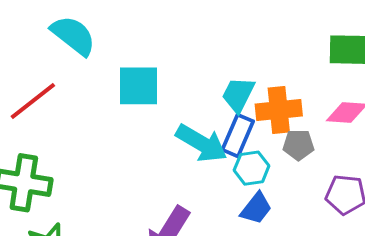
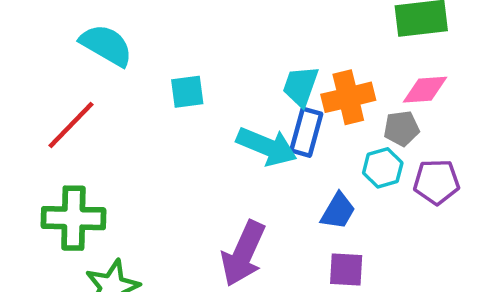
cyan square: (138, 86) -> (187, 92), size x0.7
gray pentagon: (298, 145) -> (402, 128), moved
cyan hexagon: (252, 168) -> (383, 168), moved

